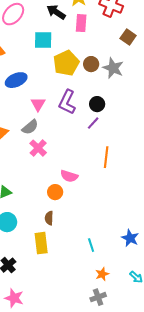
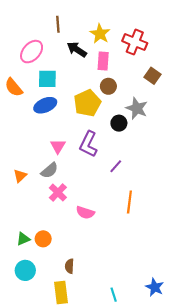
cyan square: (43, 40) -> (47, 79), moved
brown circle: (91, 64) -> (108, 86), moved
blue ellipse: (16, 80) -> (45, 105), moved
black circle: (97, 104) -> (119, 123), moved
pink semicircle: (69, 176) -> (85, 213), moved
orange circle: (55, 192) -> (43, 239), moved

